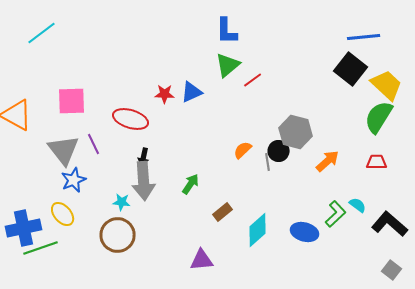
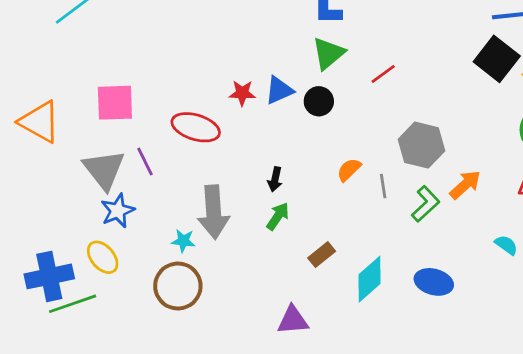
red line: (253, 80) -> (383, 74), moved
black circle: (279, 151) -> (319, 101), moved
black arrow: (144, 157) -> (275, 179), moved
green L-shape: (336, 214) -> (426, 204), moved

